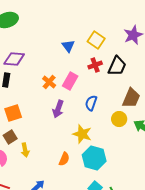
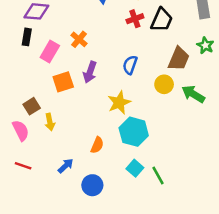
pink rectangle: (70, 81) -> (50, 52), moved
orange square: (13, 113) -> (63, 82), moved
yellow star: (82, 134) -> (119, 103), turned 30
orange semicircle: (64, 159) -> (97, 145), moved

